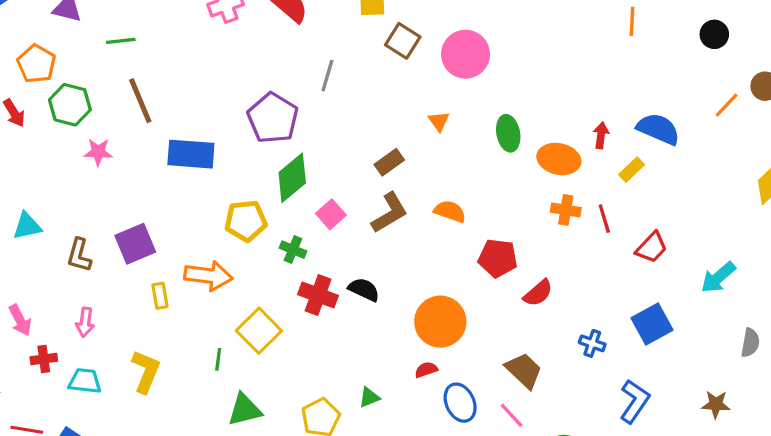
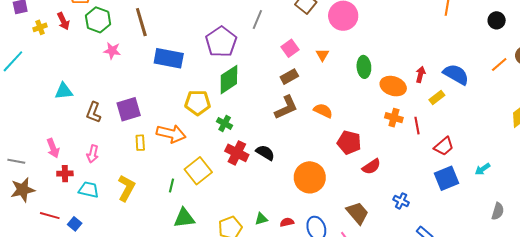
pink square: (331, 214) -> (290, 48), moved
cyan arrow: (718, 277) -> (483, 169), size x0.7
blue square: (652, 324) -> (447, 178), moved
red semicircle: (426, 370) -> (287, 222), moved

